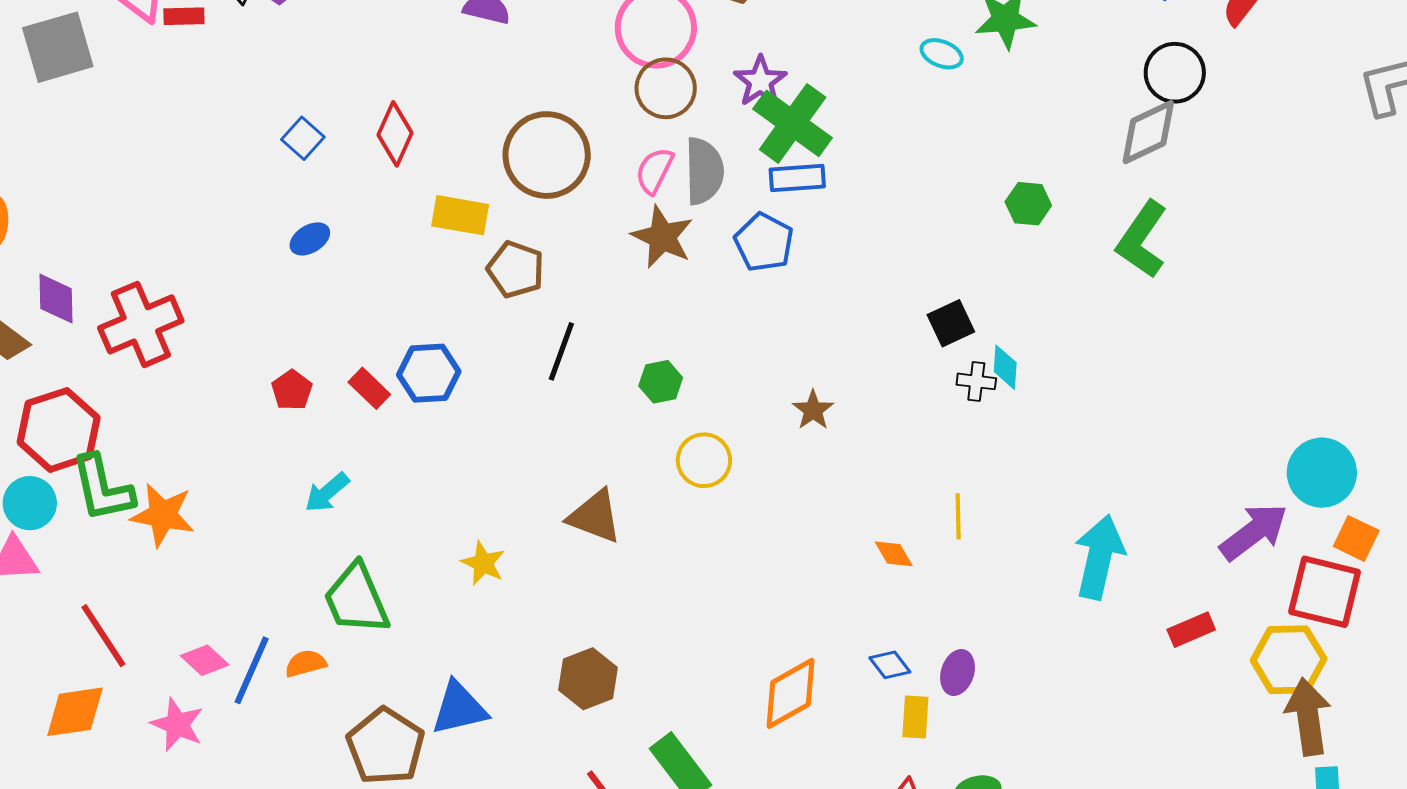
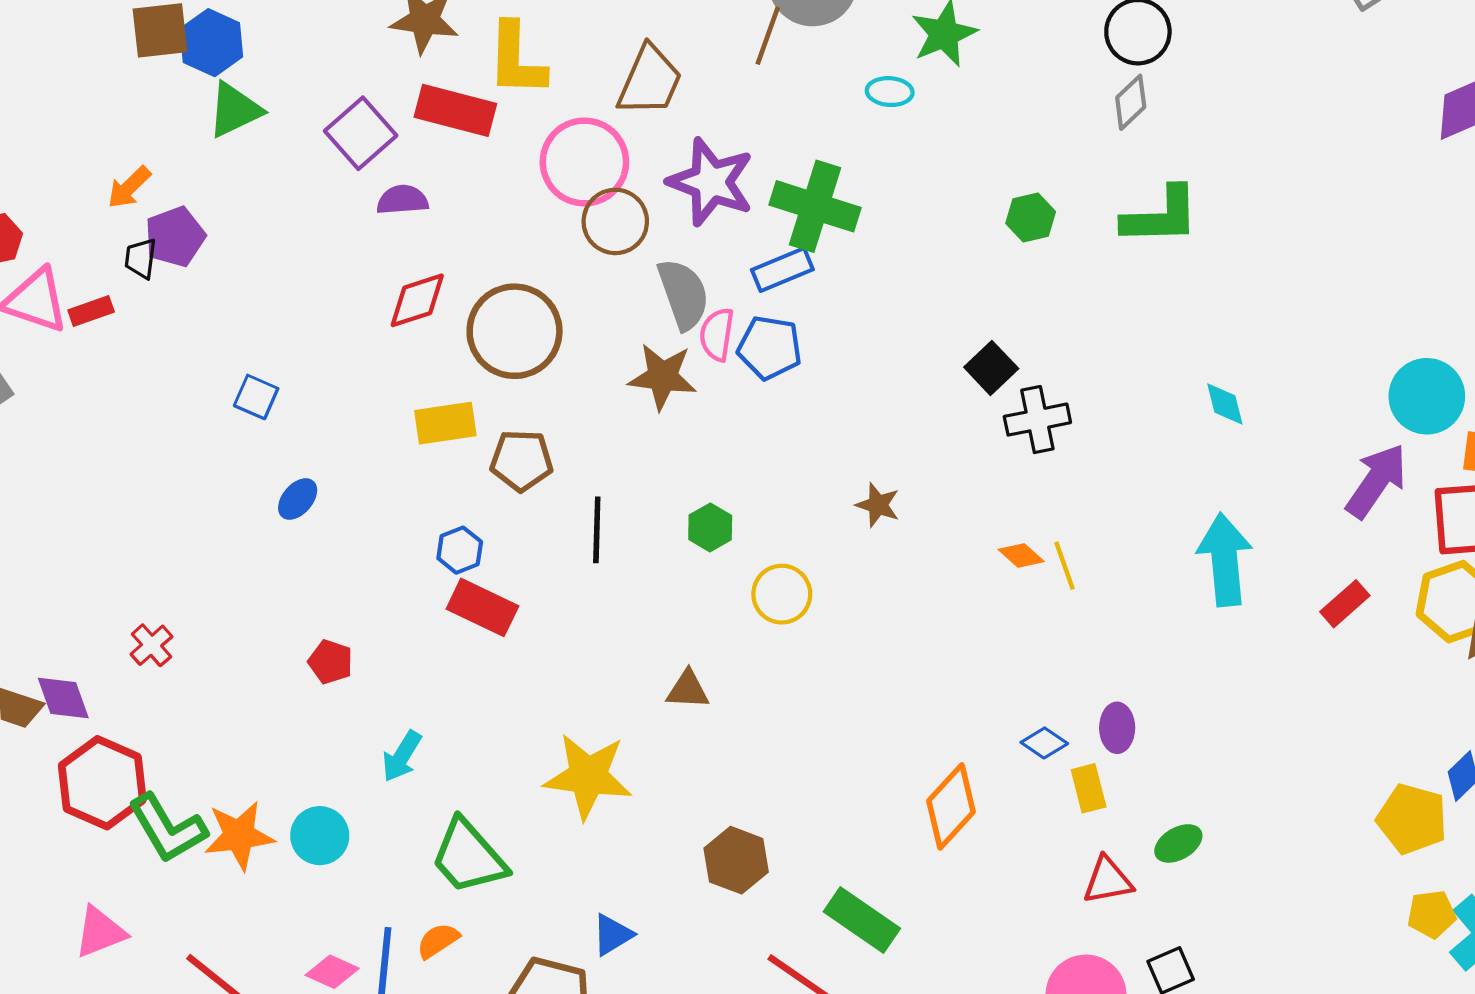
purple star: (760, 81) -> (711, 182), size x1.5
green cross: (793, 123) -> (815, 206), moved
gray diamond: (1148, 132) -> (1131, 102), size x0.7
red diamond: (395, 134) -> (417, 300), moved, turned 66
pink semicircle: (655, 171) -> (717, 334), moved
green L-shape: (1142, 240) -> (1161, 216), turned -108
purple diamond: (56, 299) -> (63, 698), moved
red cross: (141, 324) -> (151, 645), size x0.5
cyan diamond: (1005, 367) -> (1225, 404), moved
blue hexagon: (429, 373) -> (460, 550), moved, size x0.7
black cross: (976, 381) -> (1037, 420), size x1.5
red rectangle: (369, 388) -> (482, 607), moved, size x1.5
cyan circle: (30, 503) -> (320, 836), moved
brown triangle: (595, 516) -> (688, 690), size x0.7
orange diamond: (894, 554) -> (1021, 555), moved
yellow star: (483, 563) -> (588, 776), size x1.8
blue triangle: (459, 708) -> (612, 935), size x0.7

